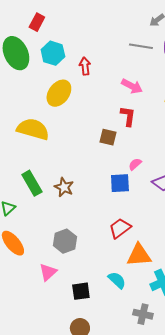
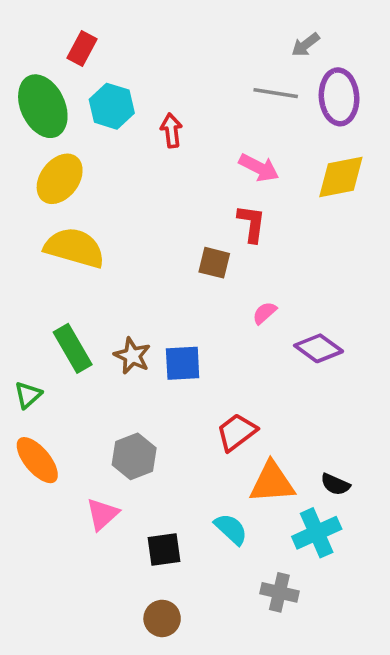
yellow ellipse: (59, 93) -> (60, 179), moved
blue square: (120, 183) -> (183, 363), moved

